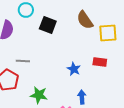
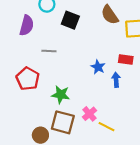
gray line: (23, 61) -> (49, 51), moved
blue arrow: (82, 97) -> (116, 80), moved

